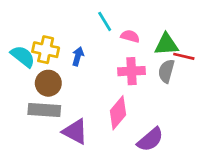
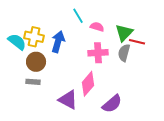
green triangle: (166, 44) -> (124, 33), turned -42
blue arrow: (78, 56) -> (58, 42), size x1.5
gray rectangle: (44, 110) -> (33, 82), size x0.6
purple triangle: (75, 131) -> (68, 100), moved

